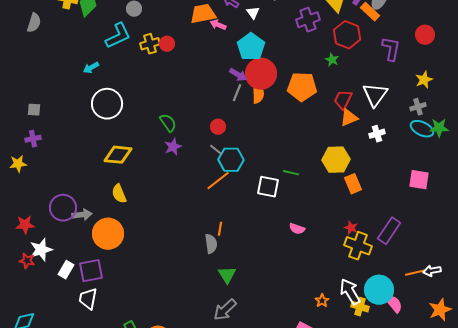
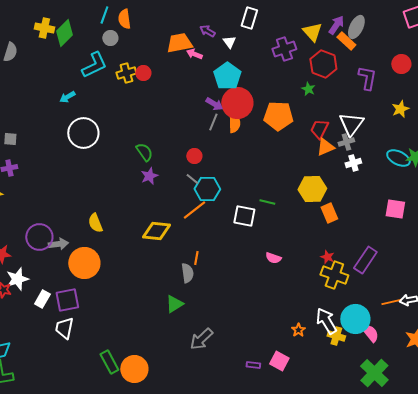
gray cross: (418, 107) -> (346, 142), moved
yellow diamond: (118, 155) -> (156, 231), moved
green triangle: (227, 275) -> (174, 304), moved, turned 30

